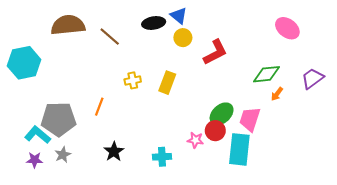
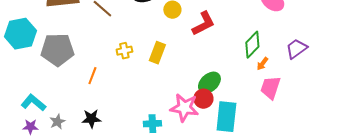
green diamond: (266, 74) -> (252, 45), turned -40
gray pentagon: (59, 119) -> (57, 50), moved
pink trapezoid: (250, 119) -> (270, 88), moved
pink star: (195, 140) -> (184, 108), size x1.8
black star: (114, 152) -> (91, 119), moved, turned 30

